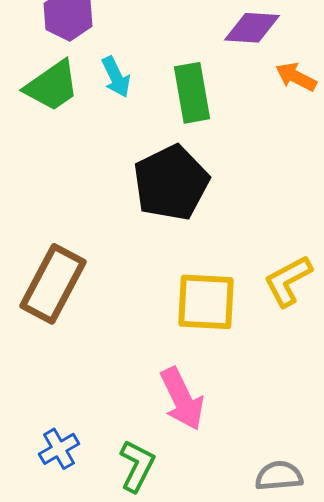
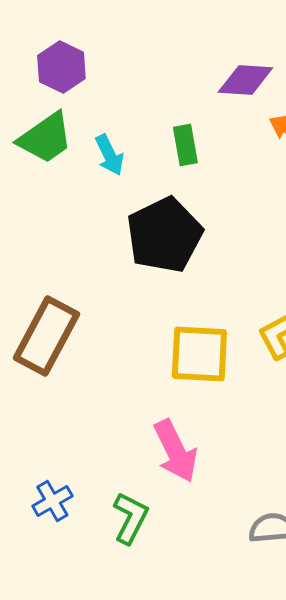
cyan arrow: (116, 77) -> (109, 155), moved
green rectangle: (192, 93) -> (185, 145), size x0.7

